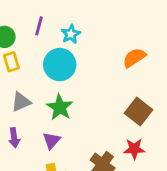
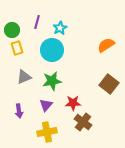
green star: (60, 107) -> (52, 81), turned 30
purple arrow: (14, 138) -> (19, 111), moved
red star: (134, 149) -> (73, 103), moved

